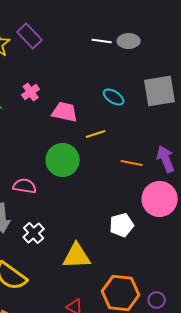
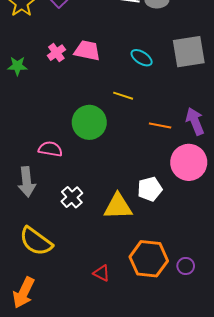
pink trapezoid: (65, 112) -> (87, 51), moved
yellow line: (96, 134) -> (123, 96), turned 36
white cross: (34, 233) -> (72, 197), moved
yellow triangle: (77, 256) -> (118, 206), moved

